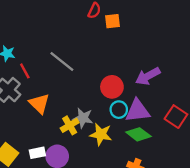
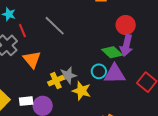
purple arrow: (148, 76) -> (126, 45), turned -55
red circle: (112, 87) -> (126, 25), moved
gray star: (83, 118) -> (68, 75), turned -30
green diamond: (138, 134) -> (112, 52), moved

